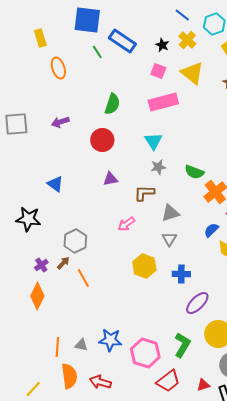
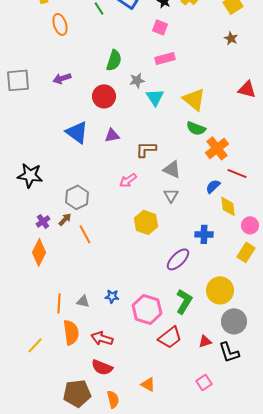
yellow triangle: (192, 73) -> (194, 99), moved
pink rectangle: (163, 102) -> (165, 58), size x0.7
gray star: (158, 167) -> (137, 80), moved
blue triangle: (55, 184) -> (77, 132), moved, size x1.4
gray triangle: (170, 213) -> (172, 169), turned 42
blue cross: (181, 274) -> (204, 234), moved
purple ellipse: (197, 303) -> (178, 259), moved
blue star: (110, 340) -> (112, 296), size x0.6

